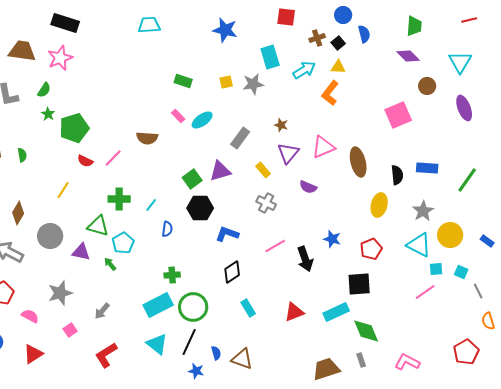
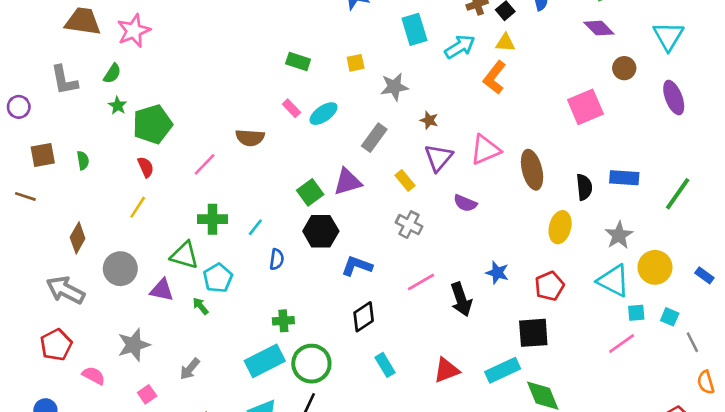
gray star: (253, 84) -> (394, 87), moved
red semicircle: (85, 161) -> (146, 167), moved, turned -140

